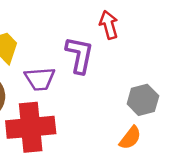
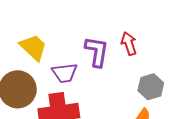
red arrow: (109, 25) -> (129, 44), moved

